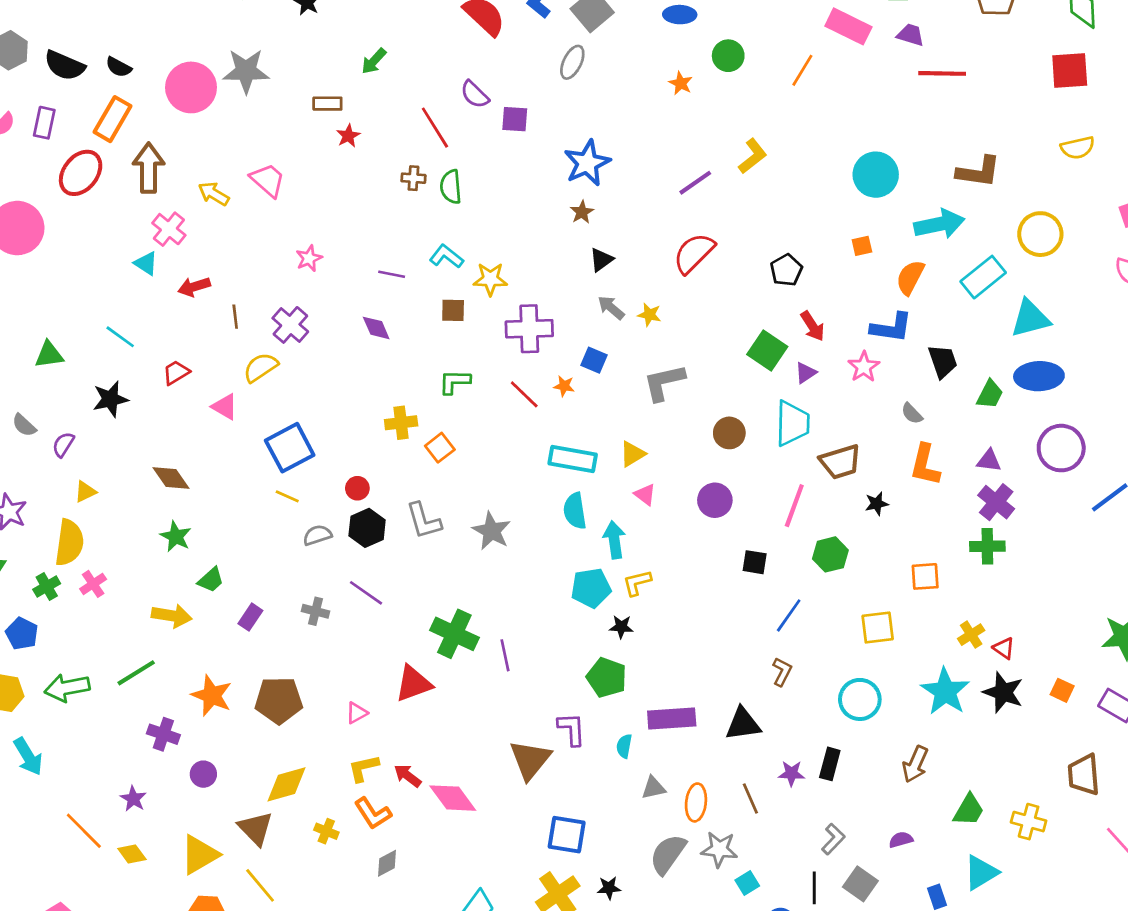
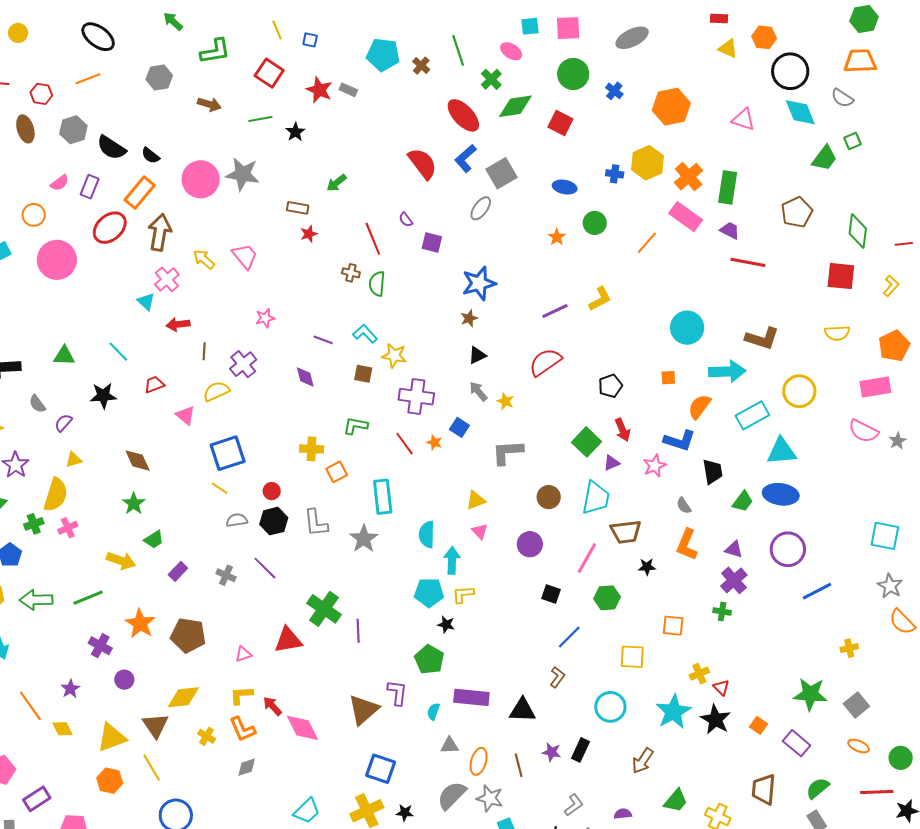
purple semicircle: (475, 94) -> (406, 220), size x0.7
cyan rectangle: (573, 459) -> (383, 497), moved, turned 64
green cross: (987, 546) -> (722, 611), size x0.7

